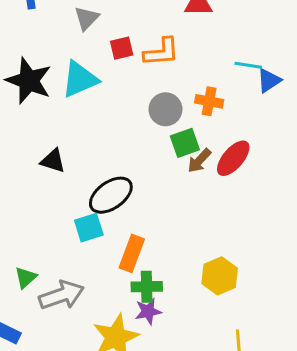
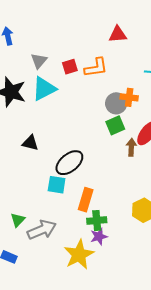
gray triangle: (87, 18) -> (39, 61), moved
gray circle: (166, 109) -> (116, 103), moved
brown arrow: (199, 161) -> (131, 147), moved, turned 144
cyan square: (89, 228) -> (57, 185), turned 30

